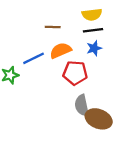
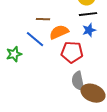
brown line: (53, 27) -> (43, 19), moved
blue line: (34, 58) -> (35, 39), turned 66

